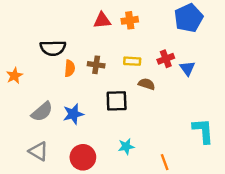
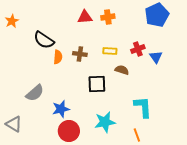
black semicircle: (53, 48) -> (44, 40), turned 35
orange star: (14, 76) -> (12, 21), moved
blue star: (73, 114) -> (61, 109), moved
cyan L-shape: (203, 131) -> (143, 107), moved
cyan star: (126, 146) -> (105, 122), size x1.5
gray triangle: (38, 151) -> (14, 124), moved

